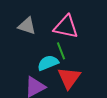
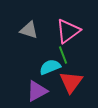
pink triangle: (66, 27) -> (68, 31), turned -48

